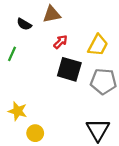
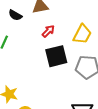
black square: (69, 69) -> (56, 56), turned -30

